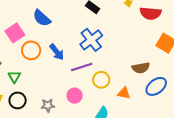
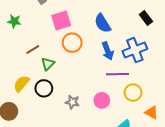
blue semicircle: (42, 18) -> (103, 23), moved
blue arrow: (57, 52) -> (108, 51), moved

